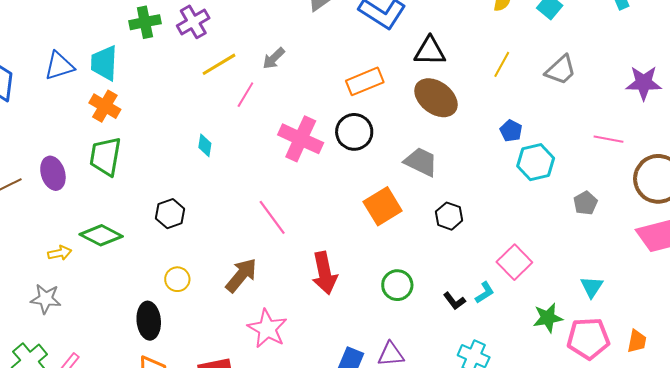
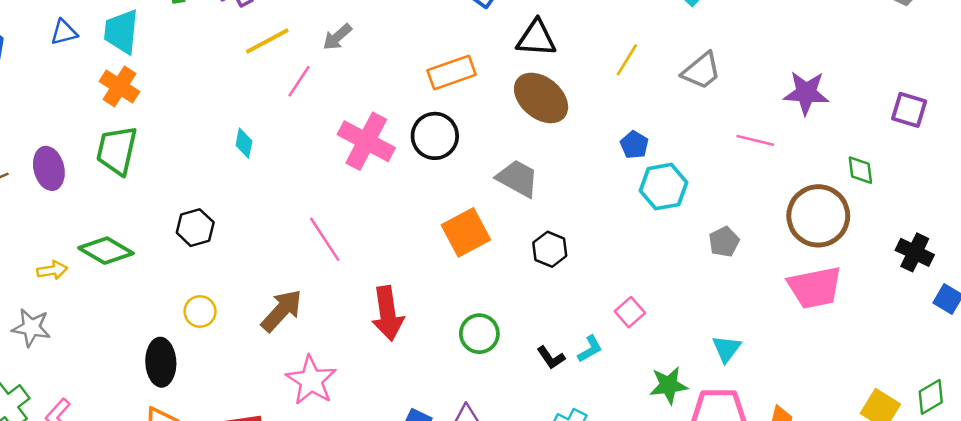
blue triangle: (59, 66) -> (64, 32), size x0.7
pink line: (609, 139) -> (755, 140), moved
pink square: (514, 262) -> (630, 312), size x0.7

